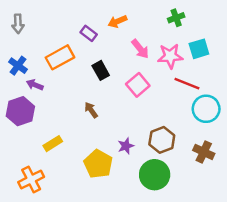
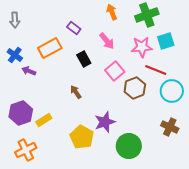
green cross: (176, 18) -> (147, 15), size x1.6
orange arrow: (117, 21) -> (112, 12), moved, turned 91
pink arrow: (140, 49) -> (107, 41), moved
purple hexagon: (20, 111) -> (21, 113), moved
brown hexagon: (162, 140) -> (135, 88), moved
purple star: (126, 146) -> (105, 122), size x1.5

